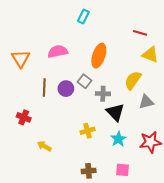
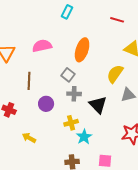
red line: (140, 33) -> (117, 20), moved
purple circle: (66, 89) -> (46, 104), moved
gray cross: (103, 94) -> (74, 94), moved
cyan star: (118, 139) -> (84, 137), moved

